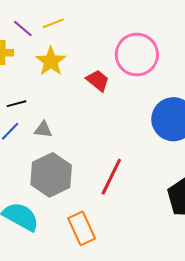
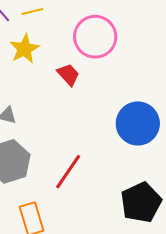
pink circle: (137, 55) -> (95, 37), moved

